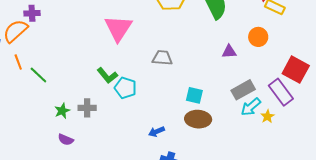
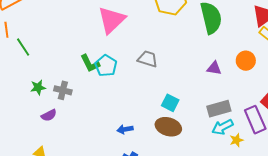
cyan pentagon: (125, 88) -> (106, 66), moved
purple semicircle: (66, 140) -> (49, 115), moved, turned -63

